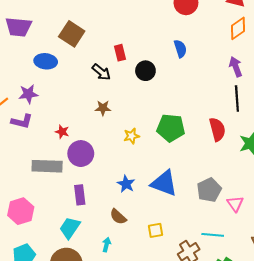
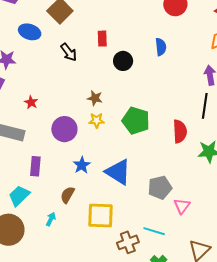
black arrow: (101, 72) -> (69, 52), moved
brown star: (103, 108) -> (95, 98), moved
purple circle: (81, 154) -> (64, 129), moved
brown semicircle: (118, 217) -> (67, 195), turned 66
yellow square: (156, 230) -> (100, 215), size x1.8

